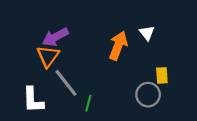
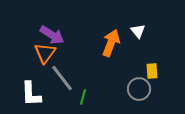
purple arrow: (55, 37) -> (52, 35), turned -120

